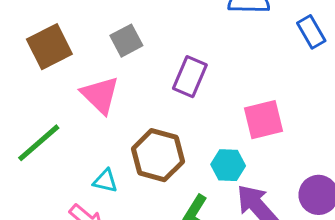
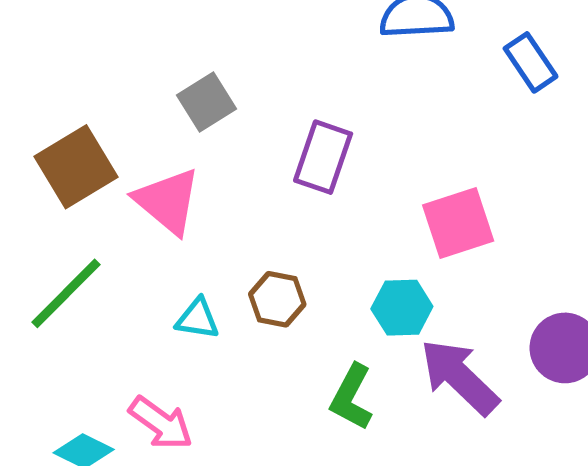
brown square: (49, 47) -> (76, 167), moved
brown hexagon: (158, 155) -> (277, 299), size x0.6
cyan triangle: (105, 181) -> (198, 319), moved

